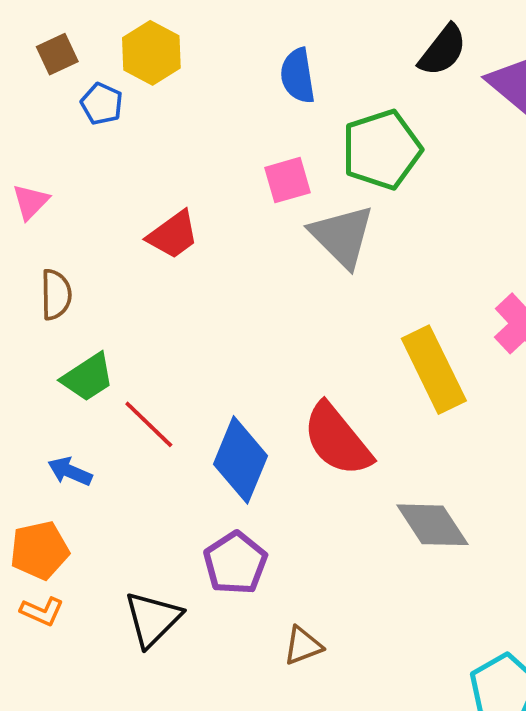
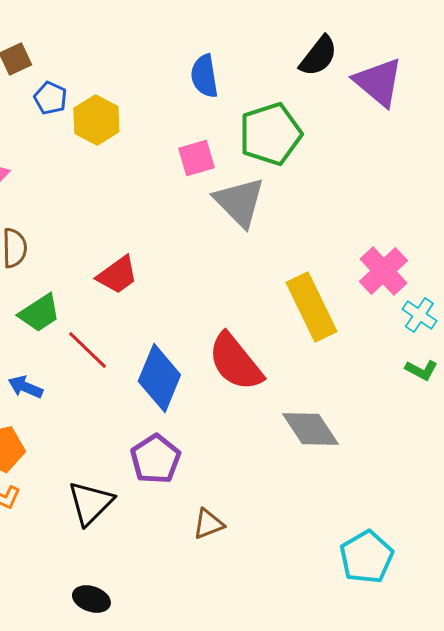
yellow hexagon: (151, 53) -> (96, 120), moved
red trapezoid: (173, 235) -> (117, 275), moved

